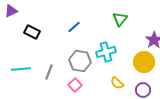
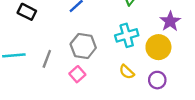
cyan cross: (106, 52) -> (127, 35), moved

